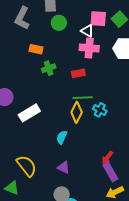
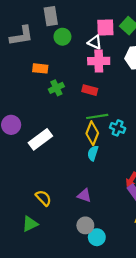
gray L-shape: (22, 18) -> (21, 36), turned -120
red rectangle: (78, 73) -> (90, 90), turned 32
cyan semicircle: (62, 137) -> (93, 153), moved
yellow semicircle: (27, 166) -> (43, 198), size x0.7
green triangle: (12, 188) -> (30, 224), turned -42

